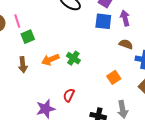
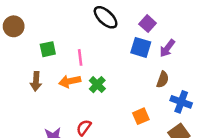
purple arrow: (125, 18) -> (167, 48), turned -140
pink line: (17, 21) -> (80, 57), moved
brown semicircle: (126, 44) -> (163, 80), turned 80

